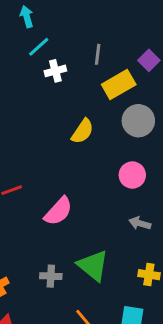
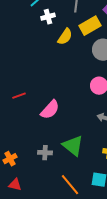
yellow semicircle: (83, 131) -> (65, 37), moved

